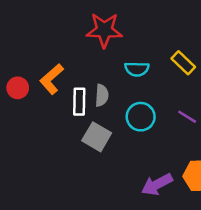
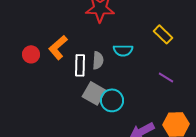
cyan semicircle: (137, 69) -> (123, 50), moved
cyan circle: (141, 117) -> (112, 100), moved

